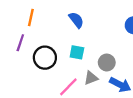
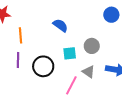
gray circle: (107, 63) -> (92, 46), moved
gray triangle: (91, 78) -> (89, 72), turned -48

